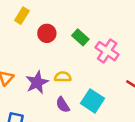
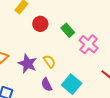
yellow semicircle: (63, 77) -> (49, 61), turned 48
purple star: (37, 82) -> (27, 64), turned -30

